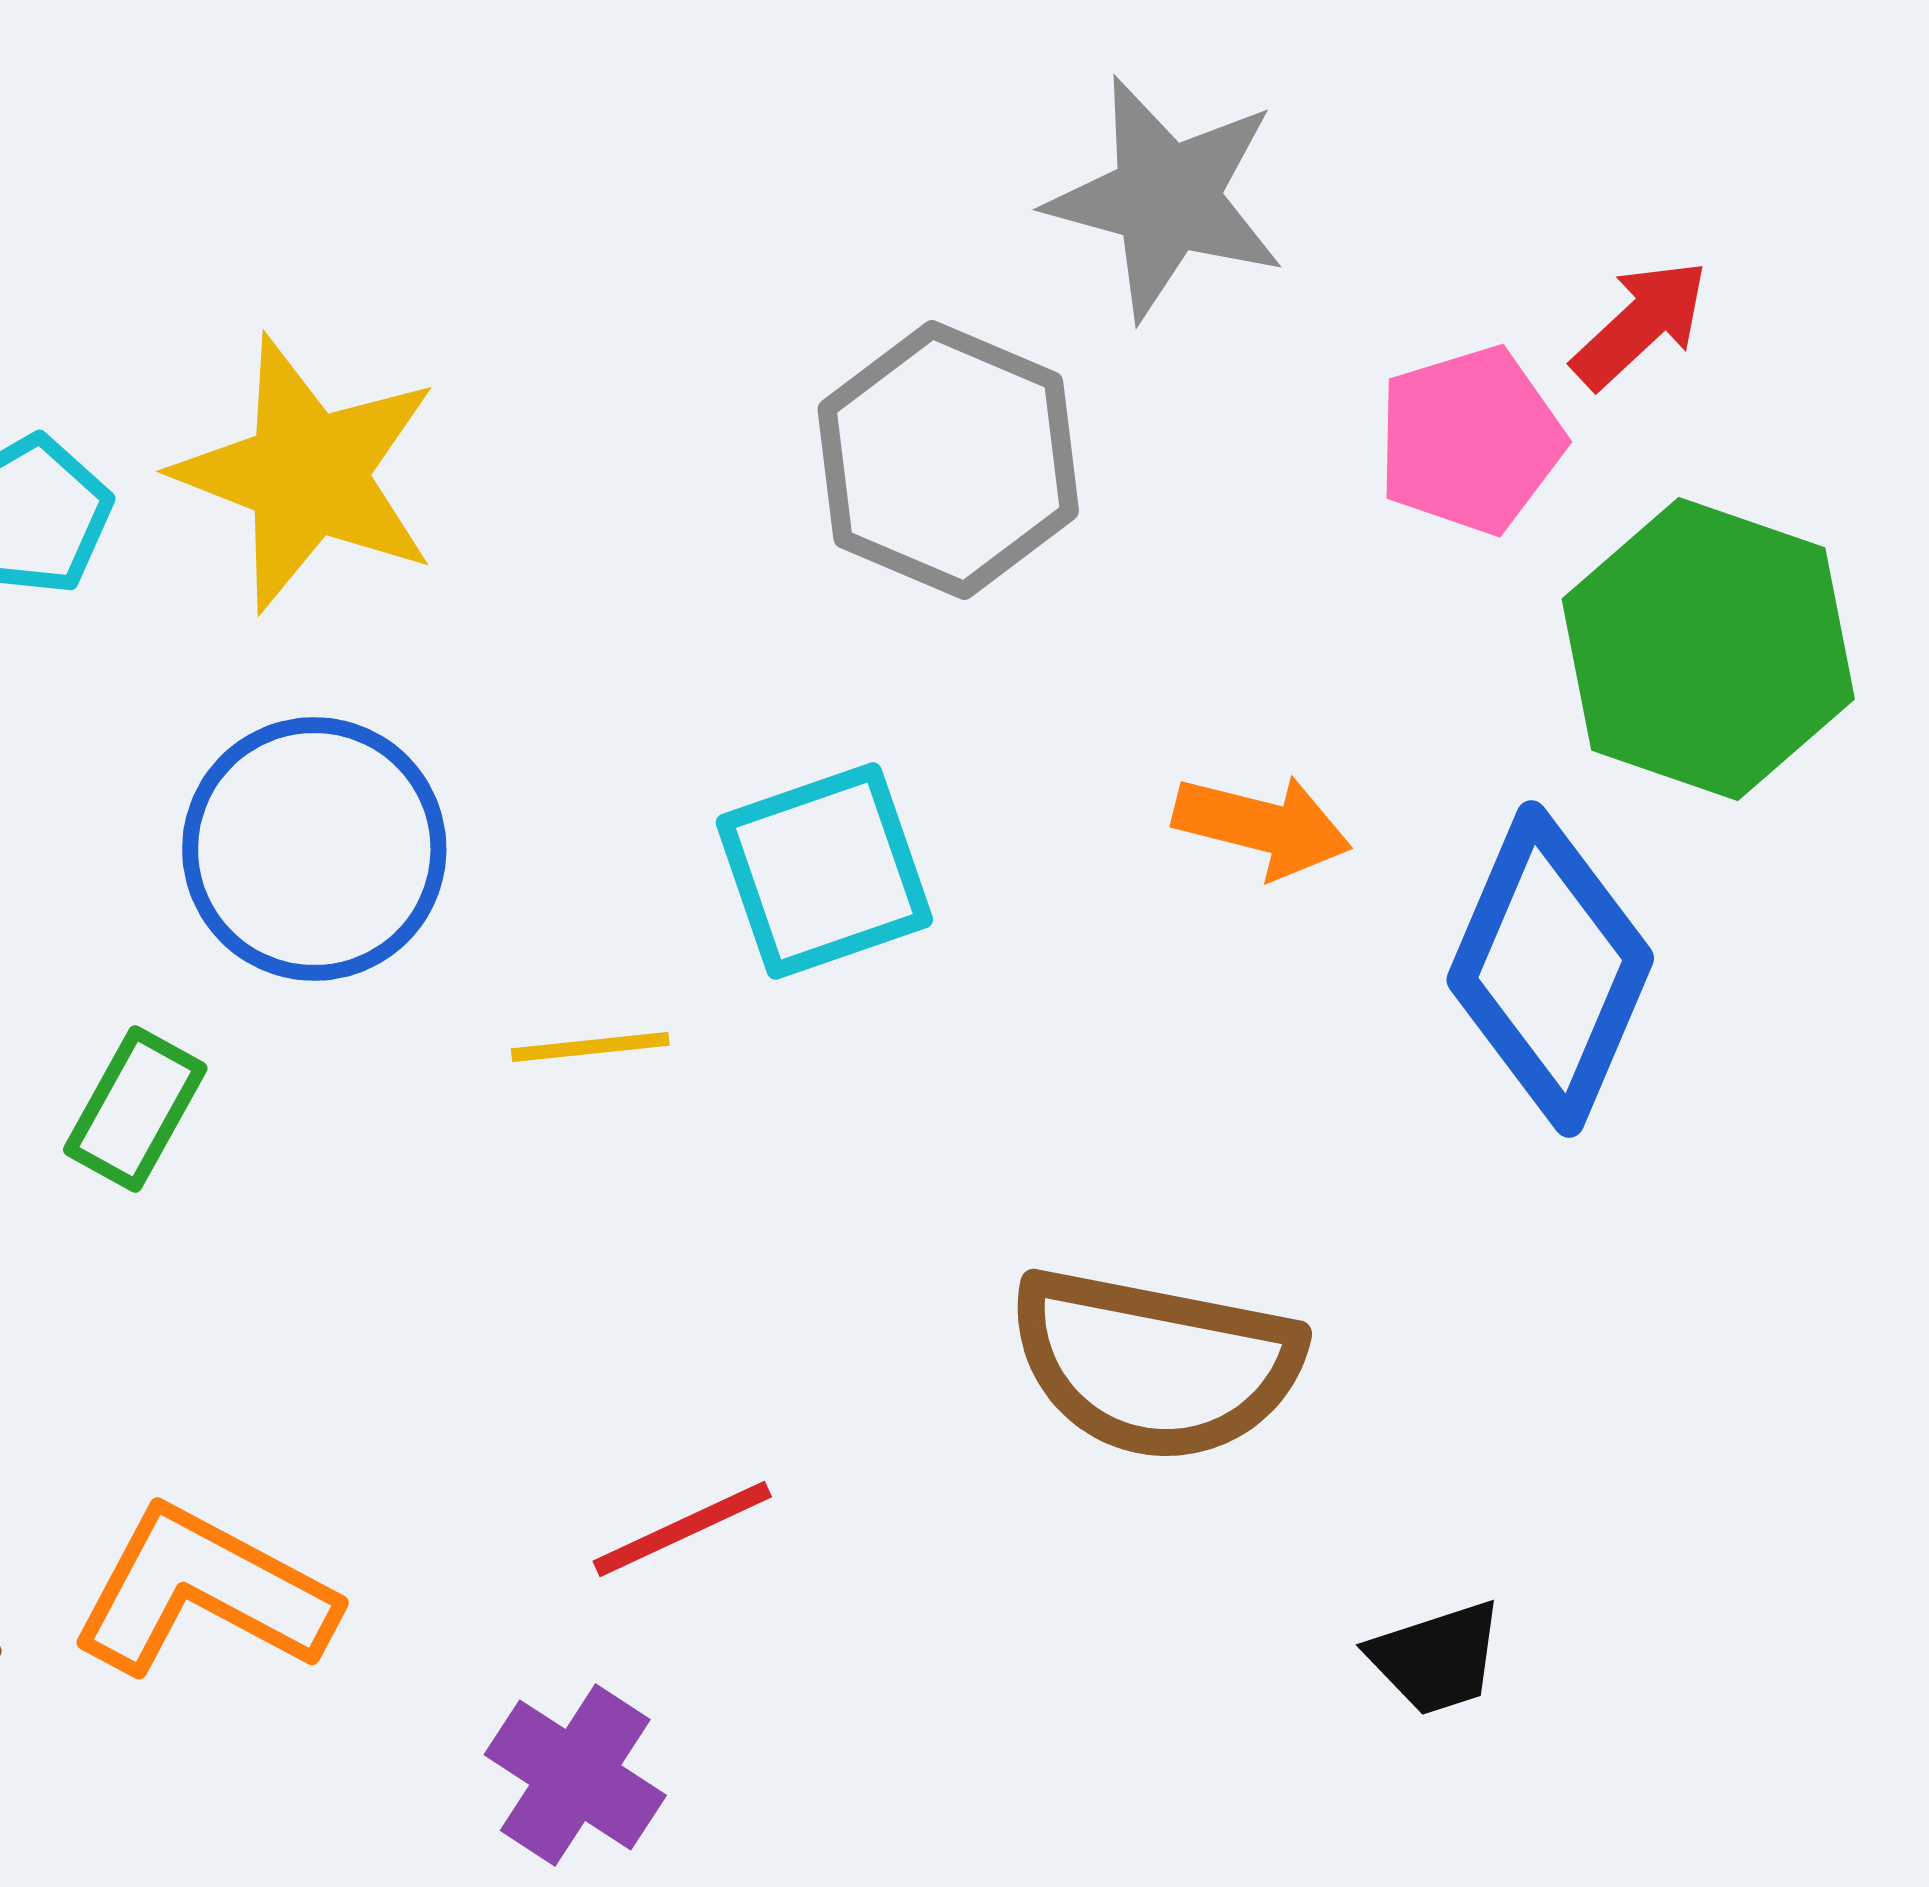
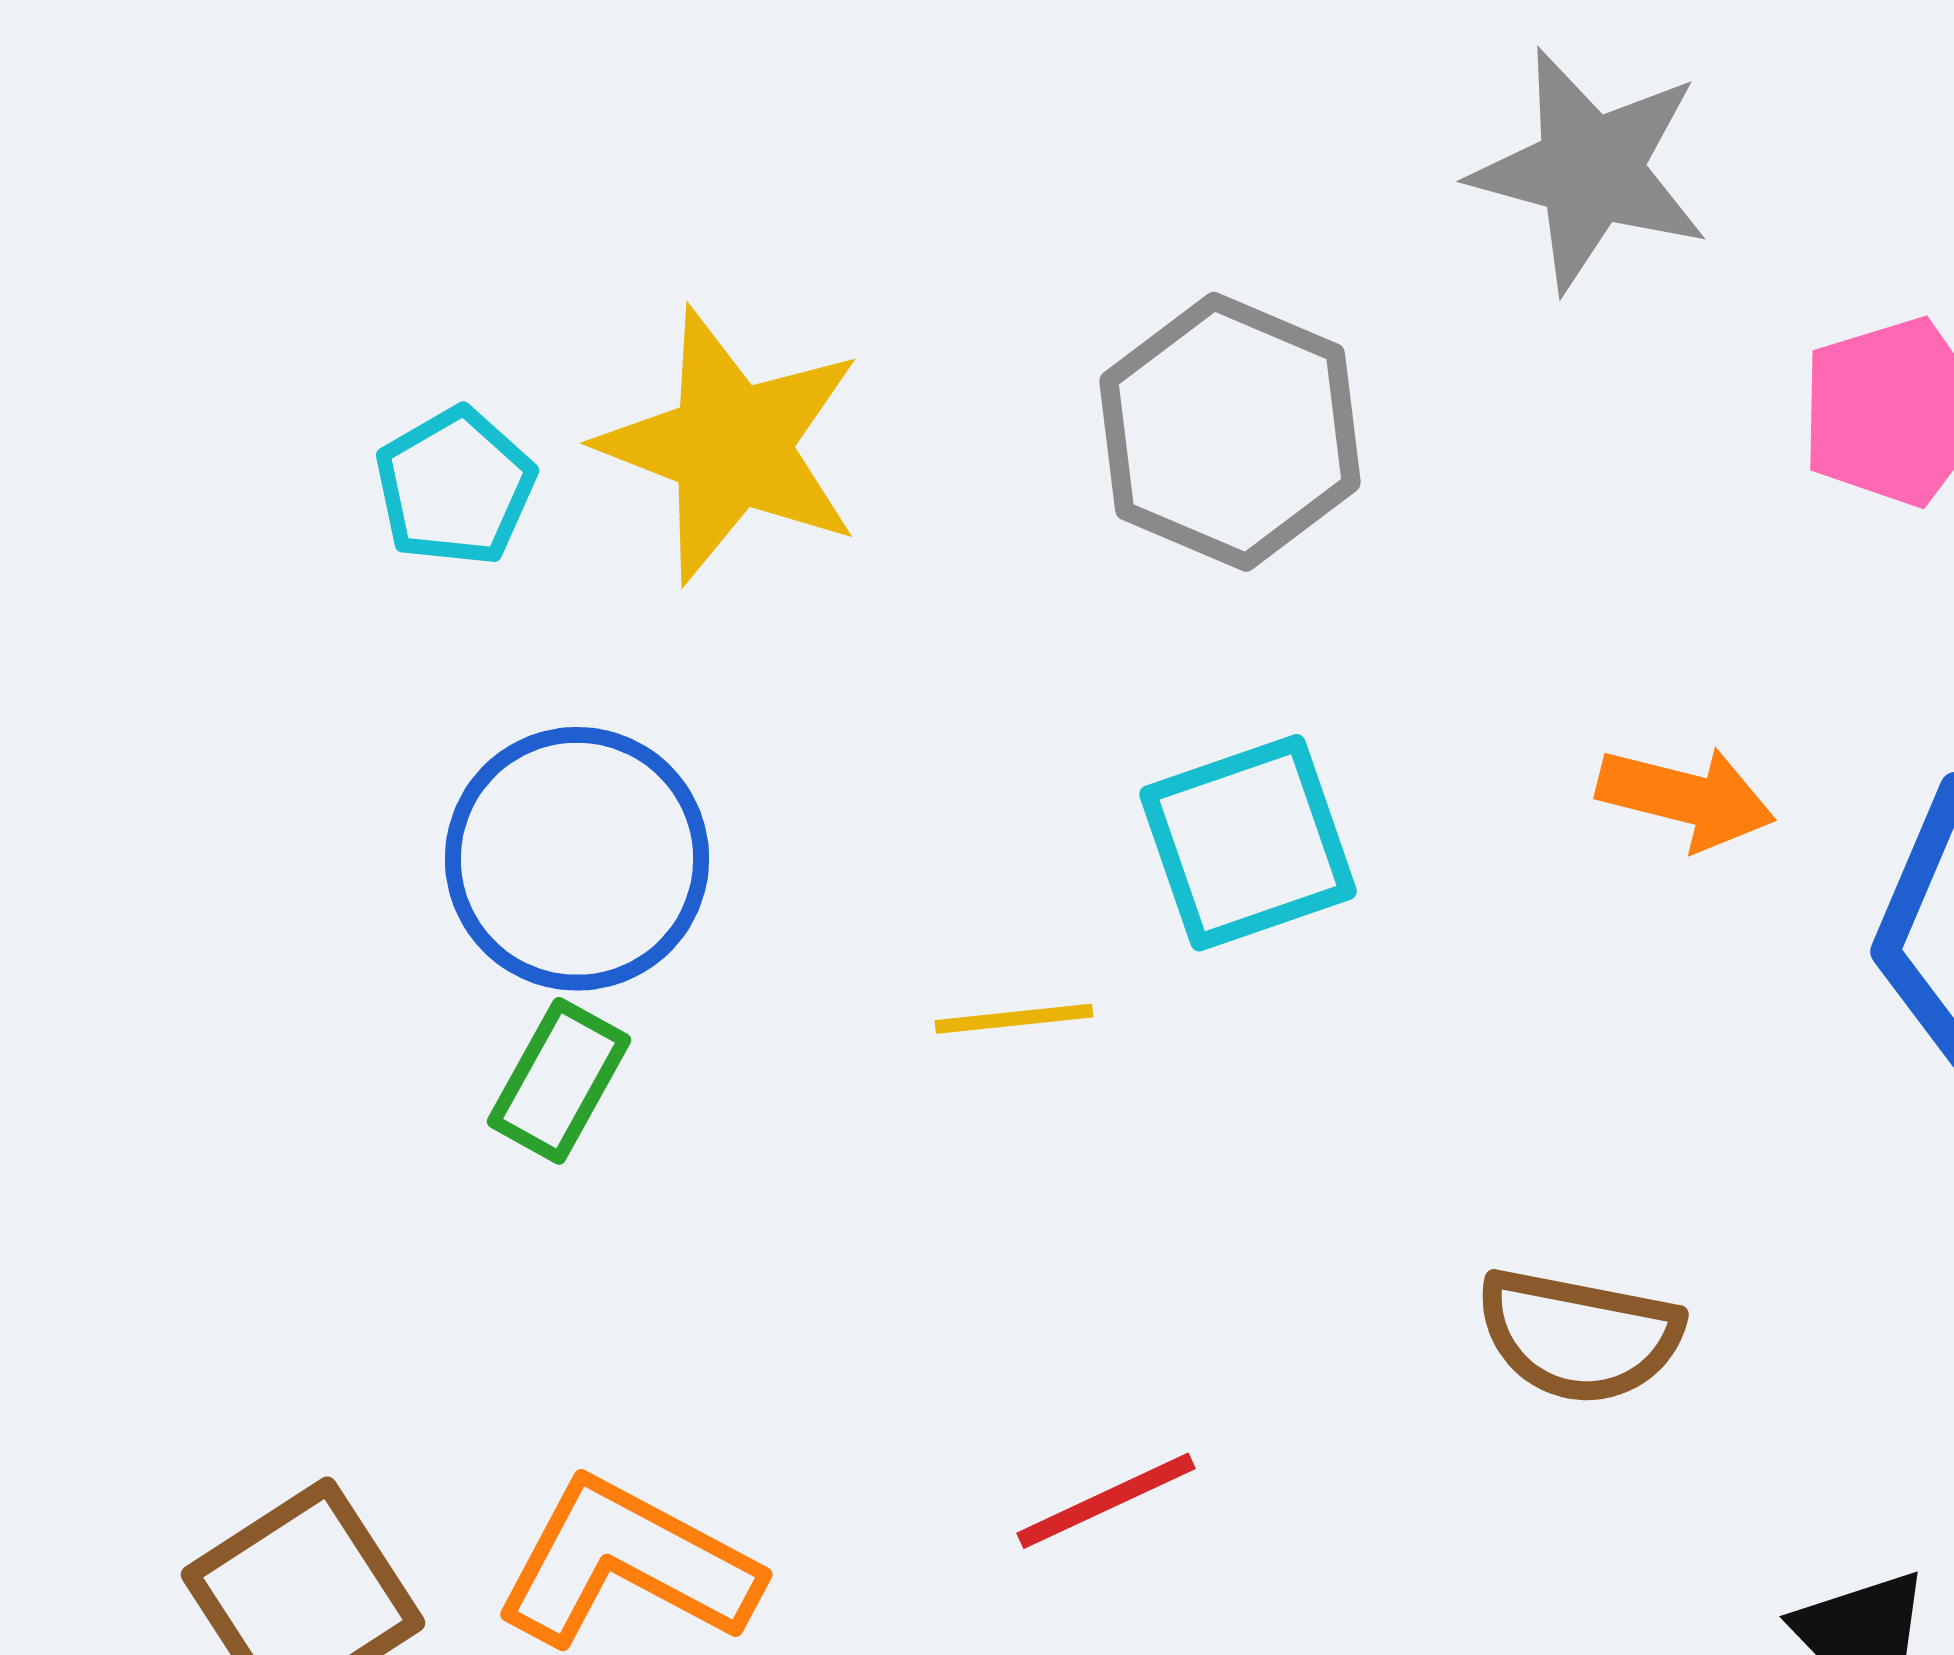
gray hexagon: (948, 460) -> (1230, 432), moved
blue circle: (314, 849) -> (577, 859), moved
brown semicircle: (1155, 1364) -> (1579, 1336), size x0.7

